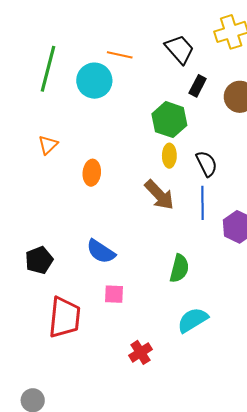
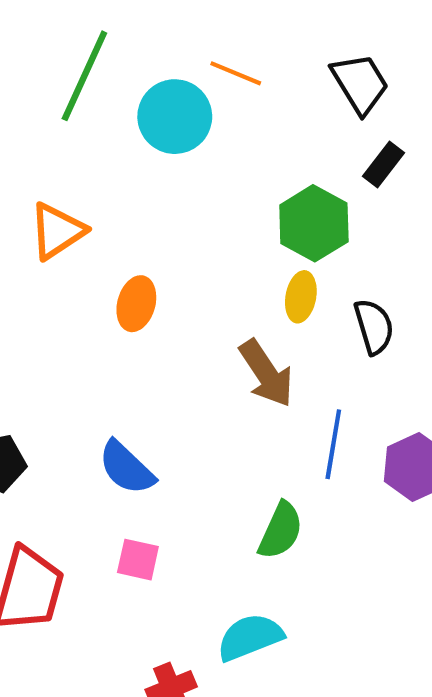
orange triangle: (48, 145) -> (57, 231), size x1.4
blue line: (203, 203) -> (333, 444), moved
cyan semicircle: (193, 320) -> (250, 637), moved

